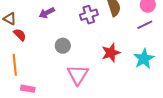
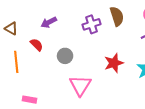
red semicircle: (20, 35) -> (37, 45), moved
orange line: (15, 65) -> (16, 62), moved

